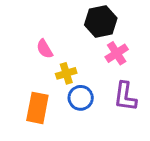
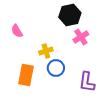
pink semicircle: (45, 49) -> (17, 31), moved
purple L-shape: (125, 96) -> (87, 82), moved

